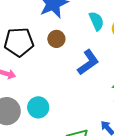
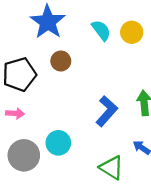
blue L-shape: (88, 62) -> (107, 111), moved

